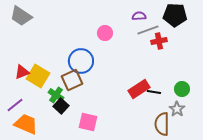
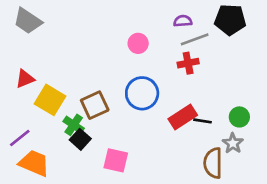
red cross: (159, 41) -> (188, 63), moved
blue circle: (81, 61) -> (142, 93), moved
red triangle: (22, 72) -> (25, 79), moved

